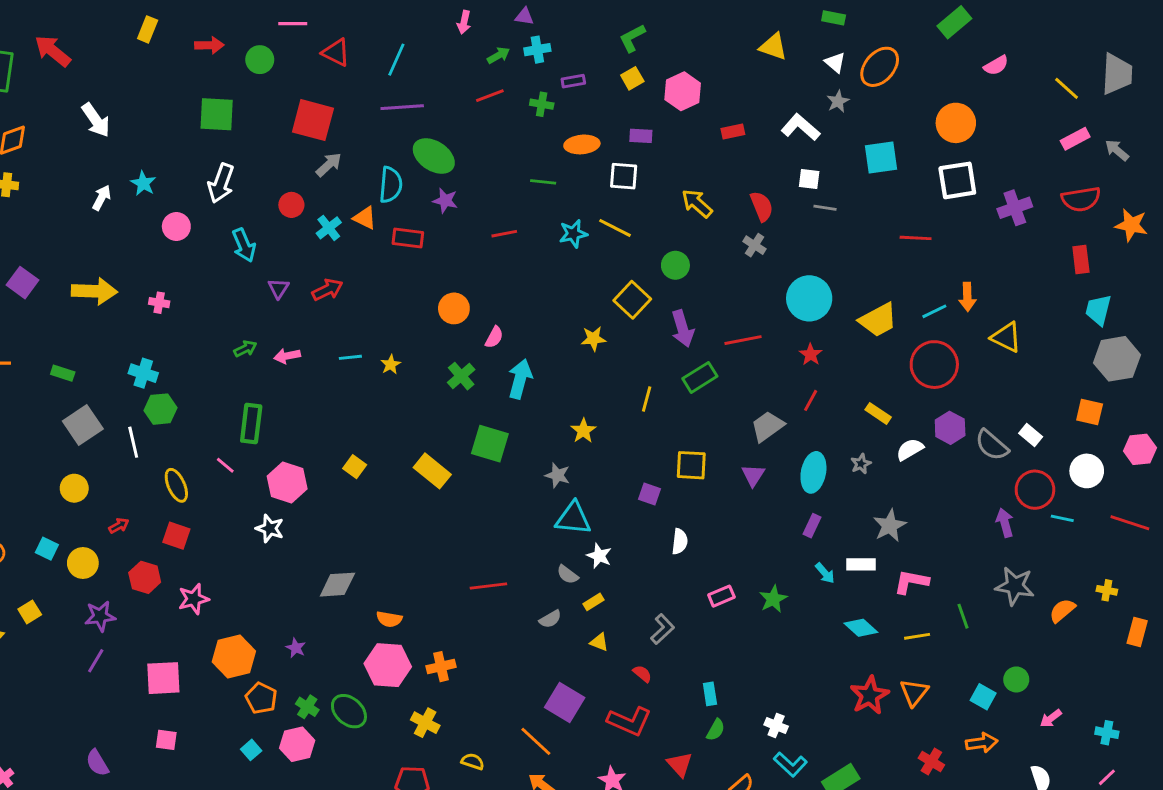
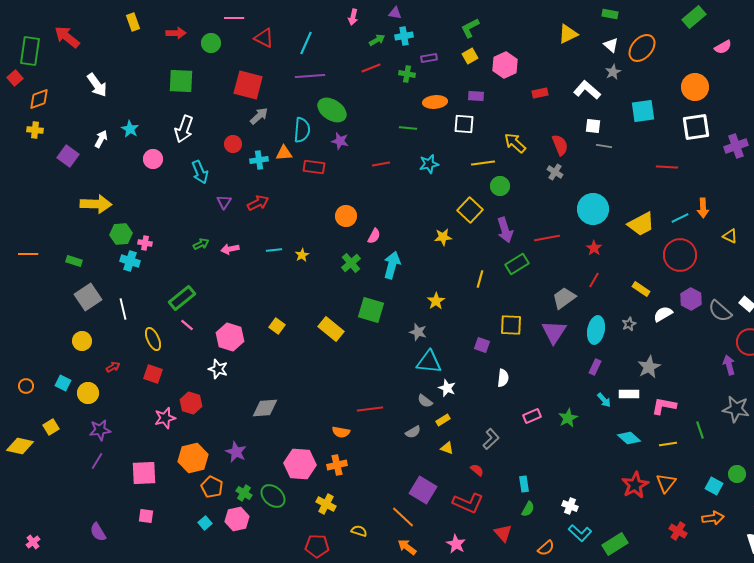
yellow rectangle: (148, 29) -> (133, 22), turned -42
yellow triangle: (773, 47) -> (568, 34), turned -45
orange triangle: (365, 218) -> (284, 153), turned -30
cyan cross: (329, 228) -> (259, 160), turned 30
yellow line: (615, 228) -> (483, 163), moved, turned -35
purple square: (22, 283) -> (68, 156), moved
pink cross: (159, 303) -> (145, 243), moved
yellow triangle: (1006, 337) -> (730, 236), size x0.7
green hexagon: (161, 409) -> (121, 234), moved
green rectangle: (251, 423) -> (182, 298), moved, turned 44
purple triangle: (753, 475) -> (554, 332), size x1.5
red hexagon: (145, 577) -> (191, 403), moved
orange semicircle: (389, 619) -> (341, 432), moved
purple star: (296, 648) -> (236, 452), size x1.5

